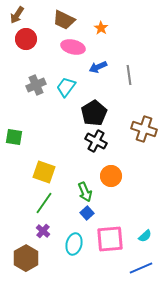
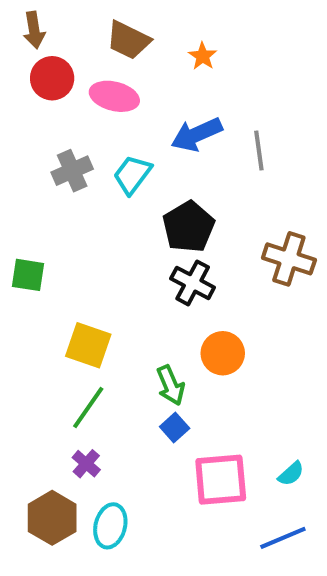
brown arrow: (17, 15) -> (34, 30), turned -42
pink ellipse: (73, 47) -> (114, 96), moved
blue arrow: (98, 67) -> (197, 134), size x1.4
cyan ellipse: (74, 244) -> (110, 526), moved

